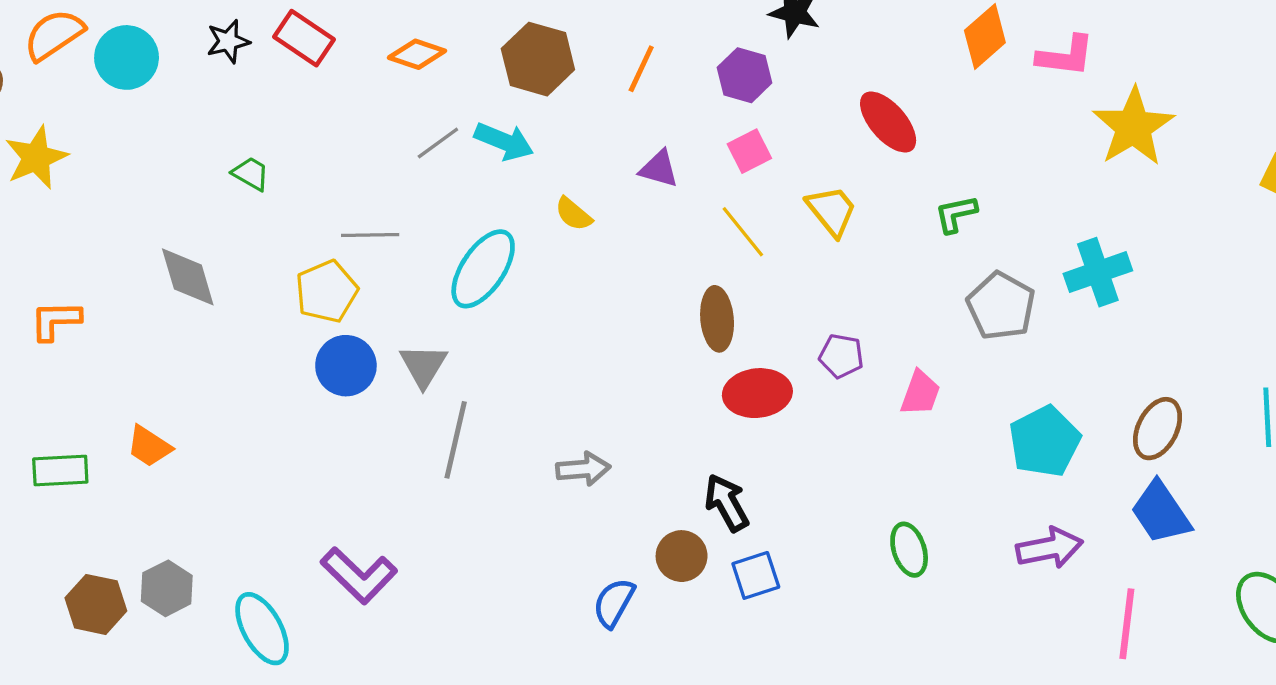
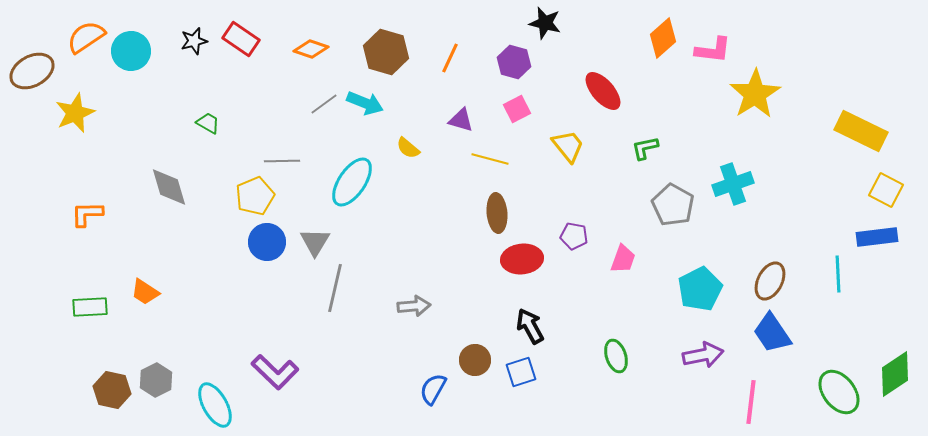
yellow line: (743, 232) -> (490, 159), moved, turned -36
black arrow: (727, 503) -> (530, 326), moved

